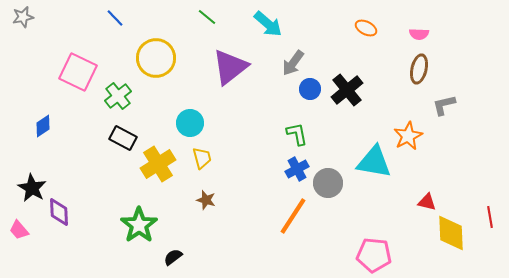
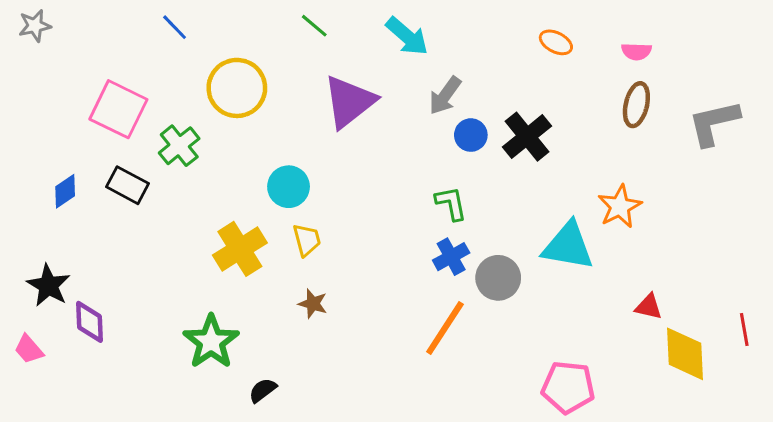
gray L-shape: (444, 105) -> (714, 123), moved, size x1.5
black rectangle: (123, 138) -> (127, 185), moved

